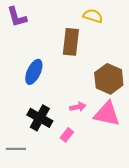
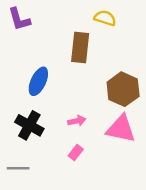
pink arrow: (78, 107) -> (77, 121), moved
black cross: (40, 118) -> (29, 125), moved

